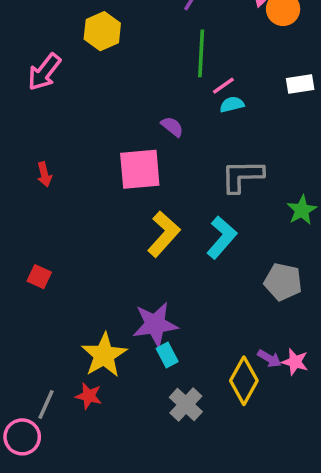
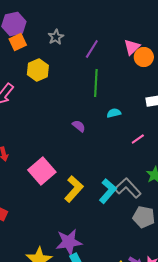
pink line: (223, 86) -> (138, 139), moved
pink square: (140, 169) -> (42, 171), moved, turned -36
gray L-shape: (242, 176) -> (128, 188), moved, turned 48

